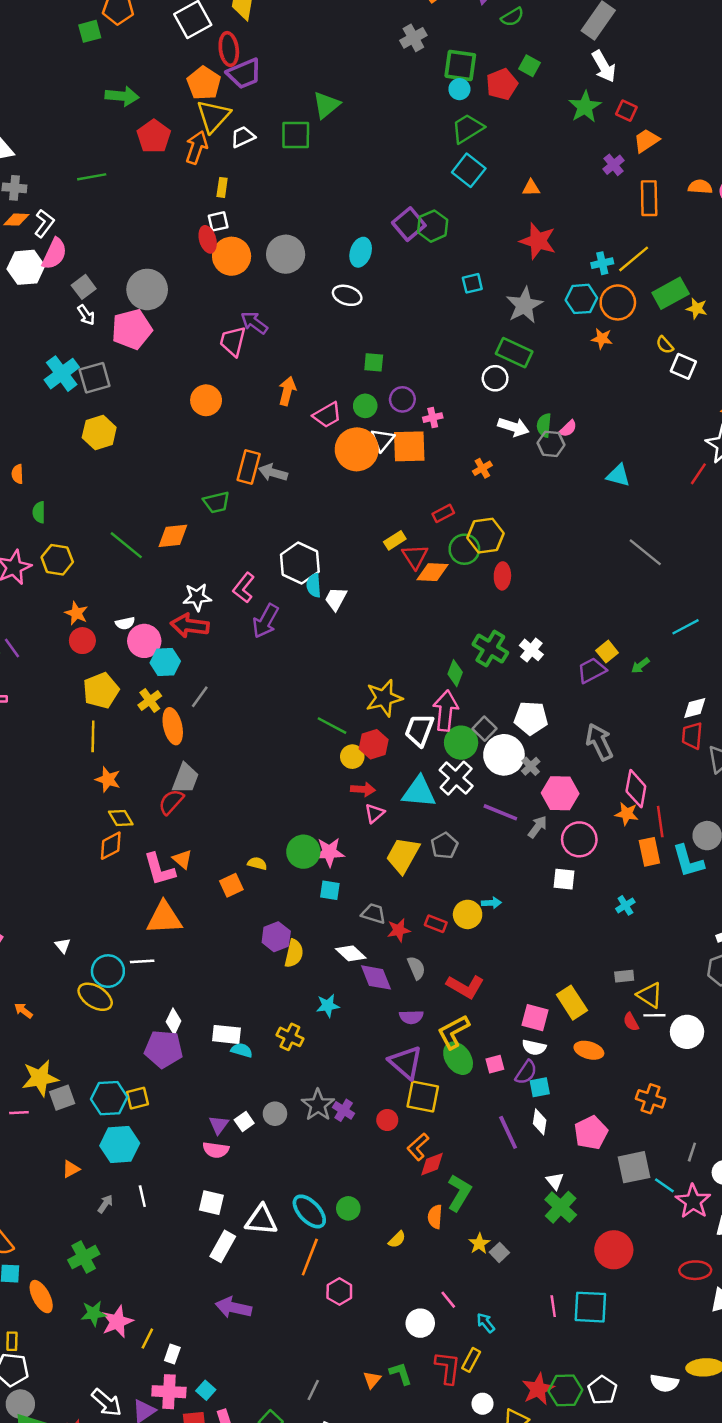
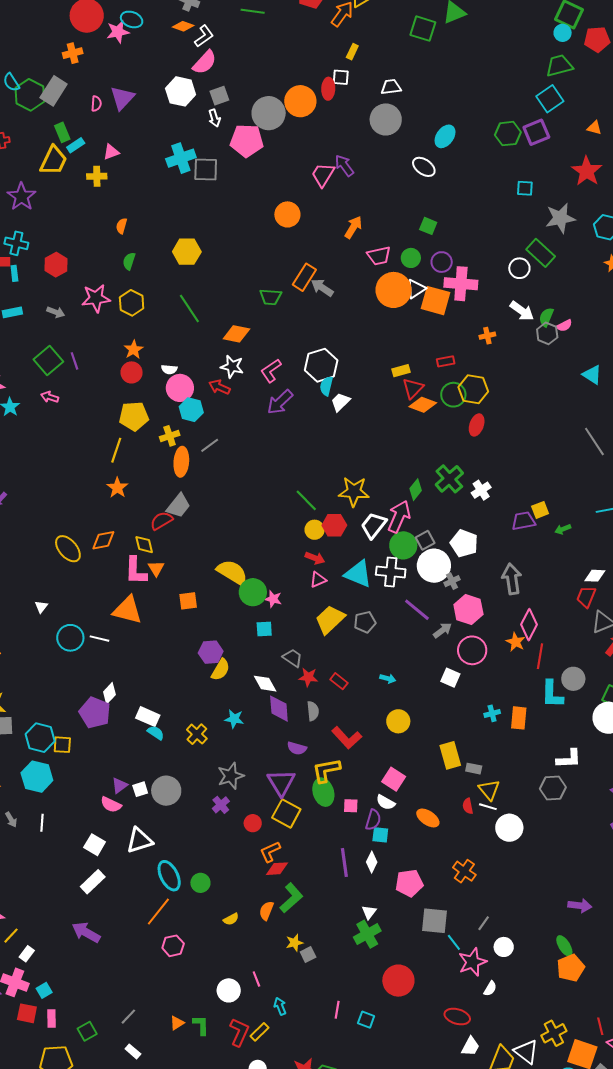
white trapezoid: (243, 137) -> (391, 87), moved
purple square: (409, 224) -> (536, 132), moved
orange circle: (232, 256) -> (300, 101), moved
white hexagon: (26, 267) -> (181, 91), moved
pink cross: (433, 418) -> (461, 284), size x2.0
yellow hexagon: (99, 433) -> (187, 252), moved
orange diamond: (173, 536) -> (236, 334), moved
red arrow: (190, 626) -> (219, 387), size x0.7
white cross: (456, 778) -> (391, 572), turned 36
yellow diamond: (121, 818) -> (144, 545), moved
pink star: (329, 852) -> (273, 599), size x0.7
orange rectangle: (649, 852) -> (519, 718), moved
yellow semicircle: (257, 863) -> (232, 572), moved, size x2.0
cyan square: (330, 890) -> (264, 629), turned -30
yellow circle: (468, 914) -> (398, 721), moved
yellow ellipse: (95, 997) -> (68, 549), moved
yellow rectangle: (572, 1003) -> (450, 755), moved
purple semicircle: (526, 1072) -> (373, 820), turned -35
gray star: (318, 1105) -> (231, 776), moved
gray circle: (275, 1114) -> (166, 791), size x1.5
gray arrow: (105, 1204) -> (11, 820), turned 98
white triangle: (261, 1220) -> (139, 841), moved, turned -40
cyan square: (590, 1307) -> (366, 1020), size x0.6

